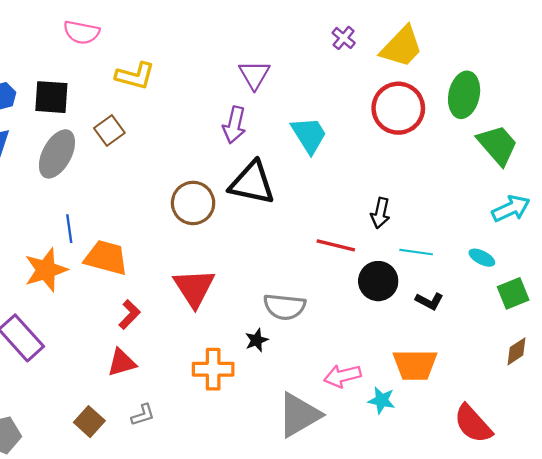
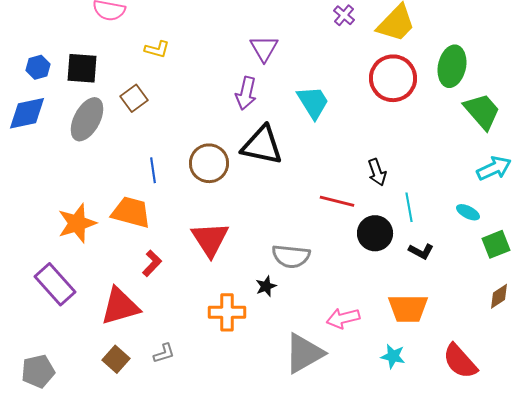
yellow L-shape: (135, 76) -> (157, 49), size x0.7
black arrow: (380, 213) -> (377, 172), turned -32
blue line: (69, 229) -> (153, 170), moved
cyan line: (416, 252) -> (409, 207), turned 72
red triangle: (122, 362) -> (120, 306), moved, size x1.5
cyan star: (382, 400) -> (393, 356), moved

